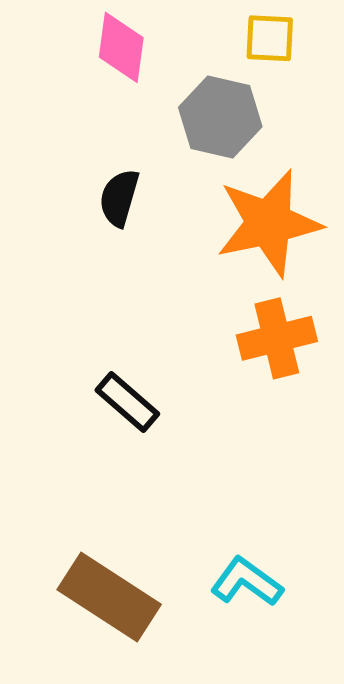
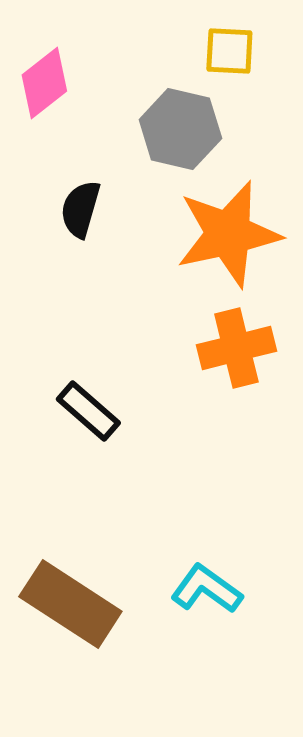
pink diamond: (121, 47) -> (44, 83), moved, turned 44

